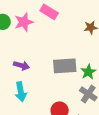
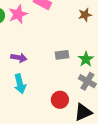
gray rectangle: (65, 66) -> (62, 55), size x0.6

